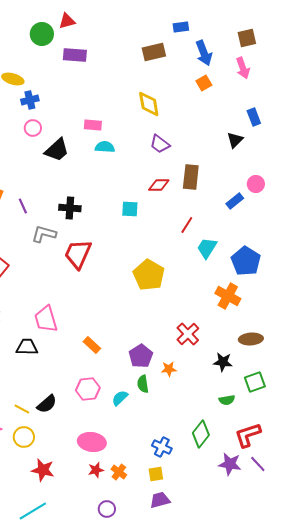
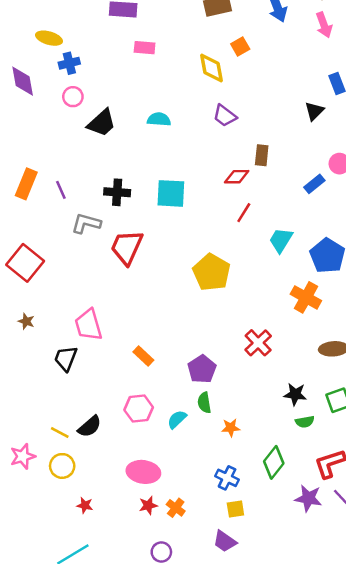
orange square: (204, 83) -> (240, 46), moved
pink rectangle: (93, 125) -> (145, 48), moved
brown rectangle: (191, 177) -> (262, 155), size x0.7
red diamond: (159, 185) -> (237, 177), moved
cyan square: (130, 209) -> (171, 193), moved, size x1.5
red line: (187, 225) -> (244, 213), moved
black trapezoid: (27, 347) -> (66, 358), turned -70
black star: (223, 362) -> (295, 394), moved
orange star: (169, 369) -> (231, 428), moved
red star: (43, 470) -> (85, 505), size x0.6
yellow square: (156, 474) -> (235, 509), moved
purple trapezoid: (160, 500) -> (225, 541), turned -130

